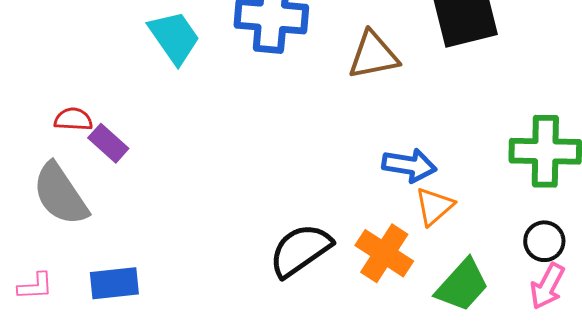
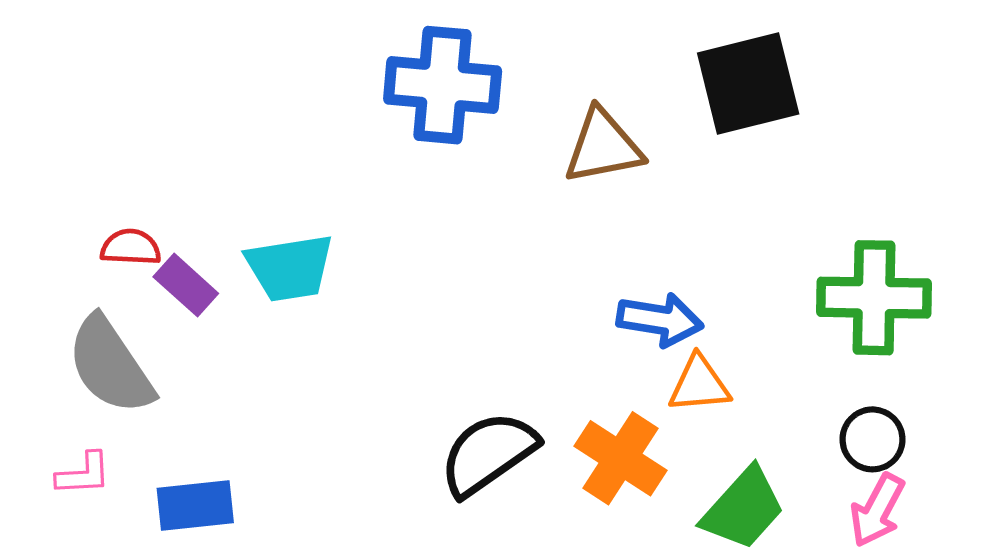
cyan trapezoid: (174, 37) -> (290, 268), moved, turned 116
orange triangle: (434, 206) -> (699, 384), turned 36
pink L-shape: (35, 286) -> (83, 474), moved

